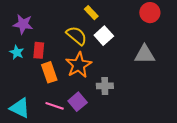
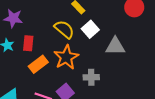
gray triangle: (145, 55) -> (115, 46), moved
orange rectangle: (49, 72) -> (38, 64), turned 72

